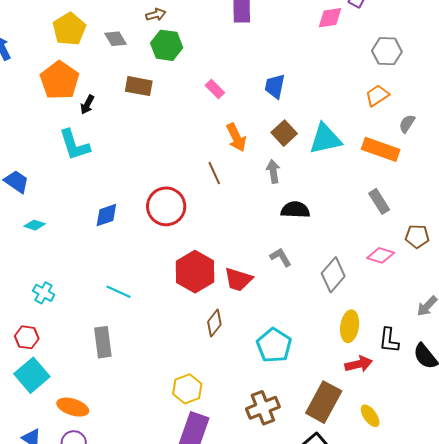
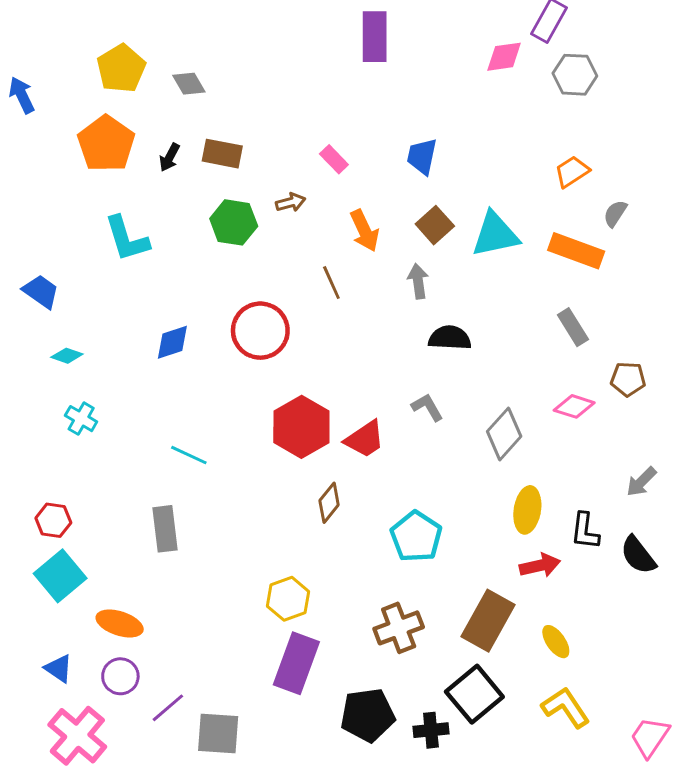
brown arrow: (156, 15) -> (291, 202), moved
green hexagon: (167, 45) -> (234, 222), moved
gray hexagon: (387, 51) -> (575, 75), moved
black arrow: (87, 105) -> (169, 157), moved
red trapezoid: (238, 279) -> (365, 439), turned -52
cyan cross: (44, 293) -> (81, 419), moved

